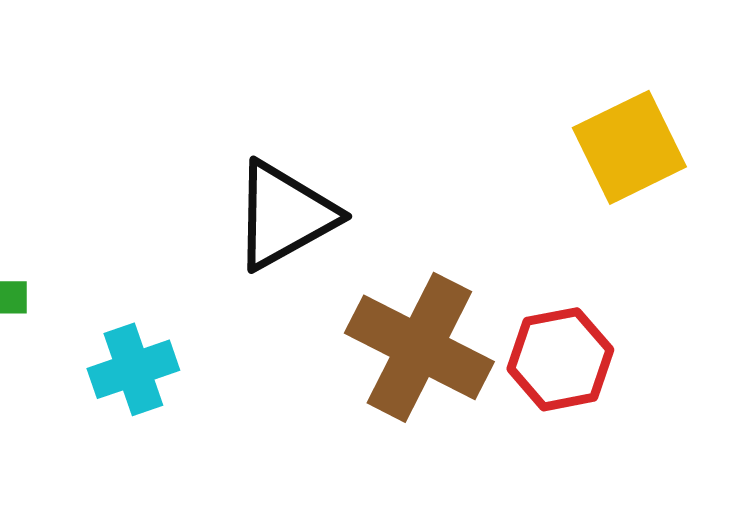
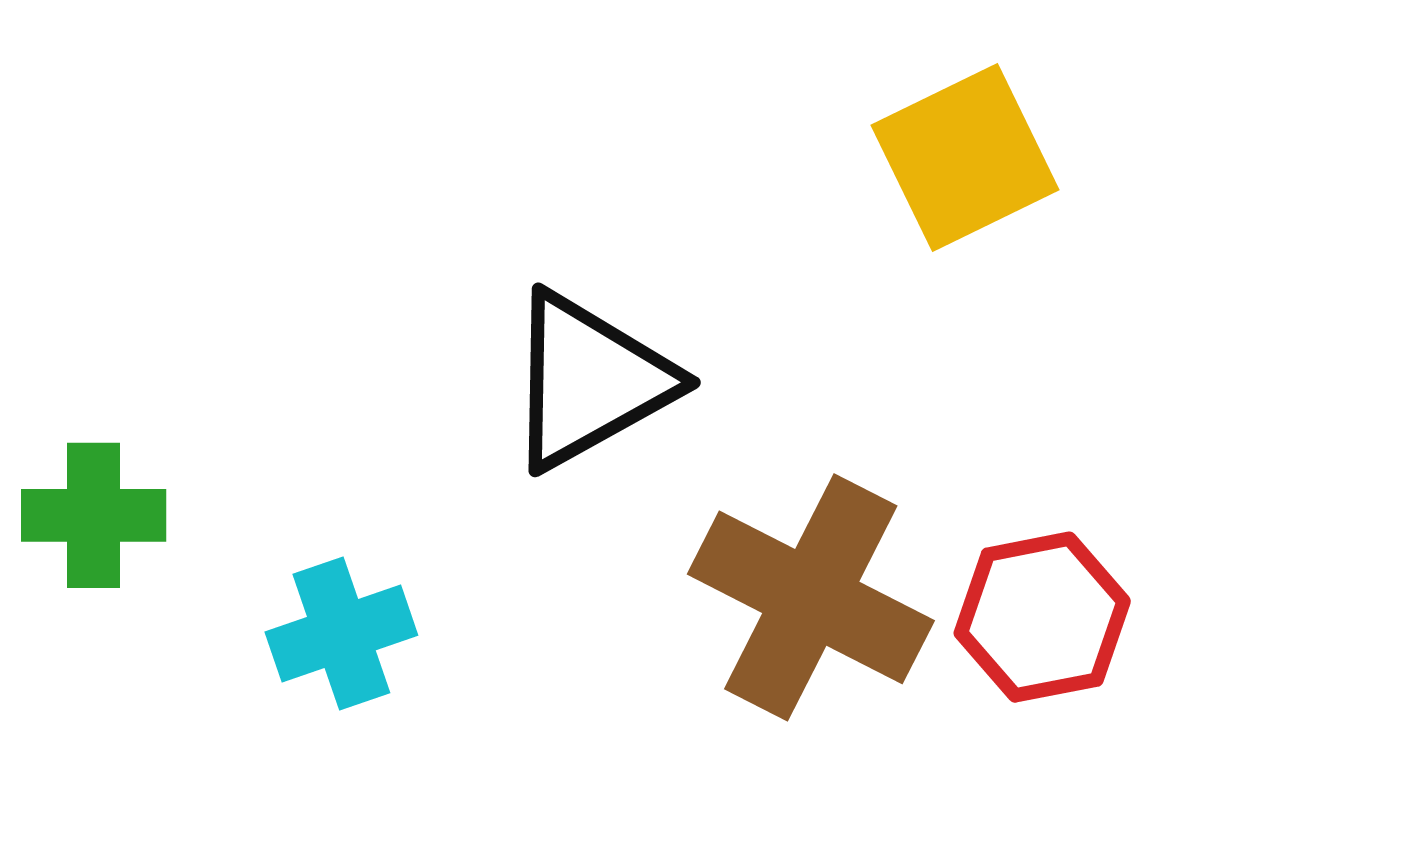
yellow square: (629, 147) -> (965, 158), moved

